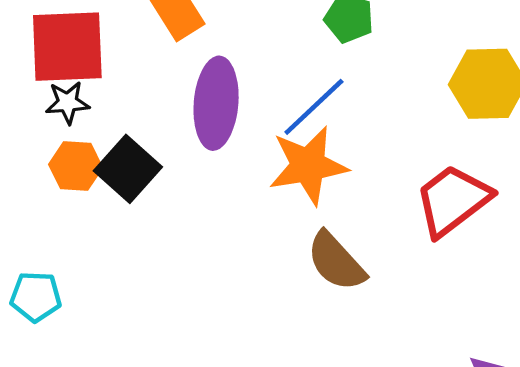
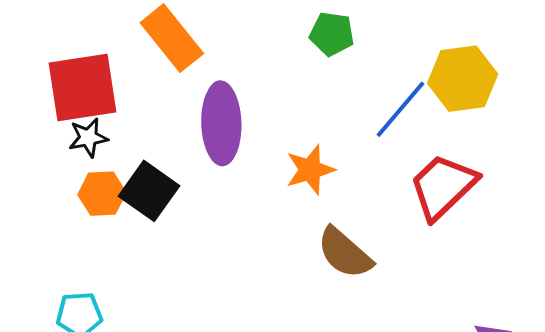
blue line: (314, 107) -> (400, 109), moved
orange star: (308, 165) -> (310, 170), size x0.7

